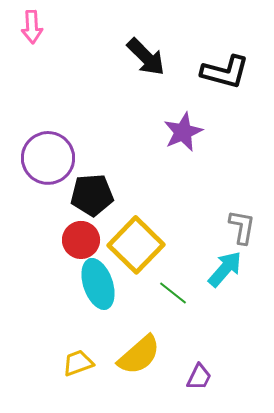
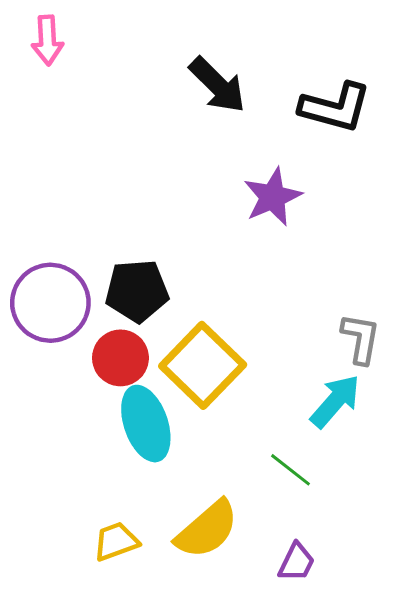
purple circle: (48, 158) -> (50, 303), moved
green line: (173, 293) -> (291, 470), moved

